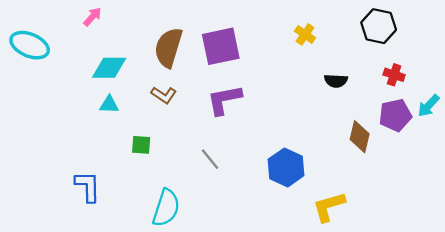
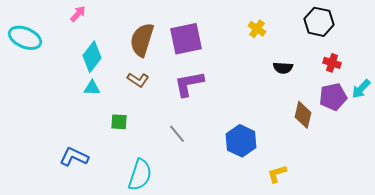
cyan diamond: (109, 68) -> (92, 57), turned -52
blue L-shape: (88, 186) -> (74, 157), turned -64
yellow L-shape: (329, 207) -> (277, 174), size x0.7

